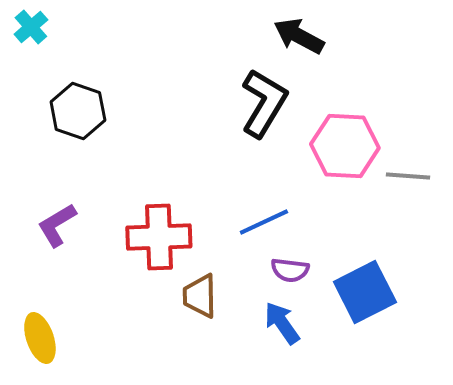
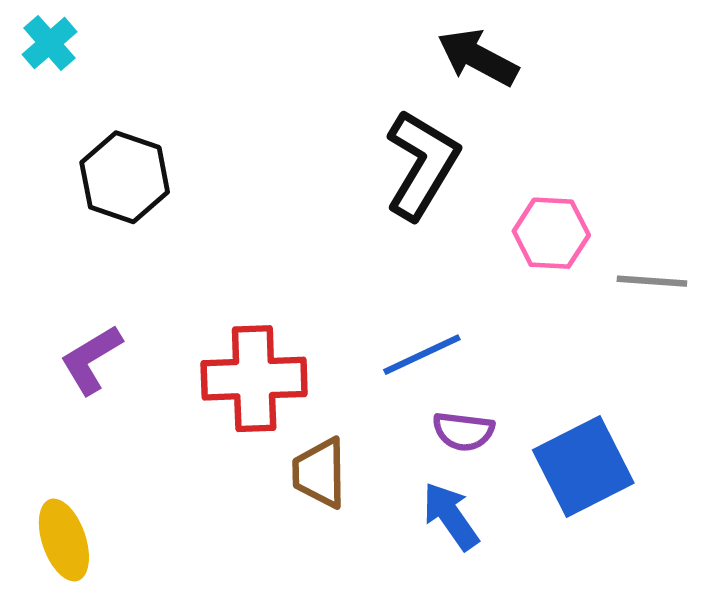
pink hexagon: (345, 146) -> (551, 233), size x0.7

